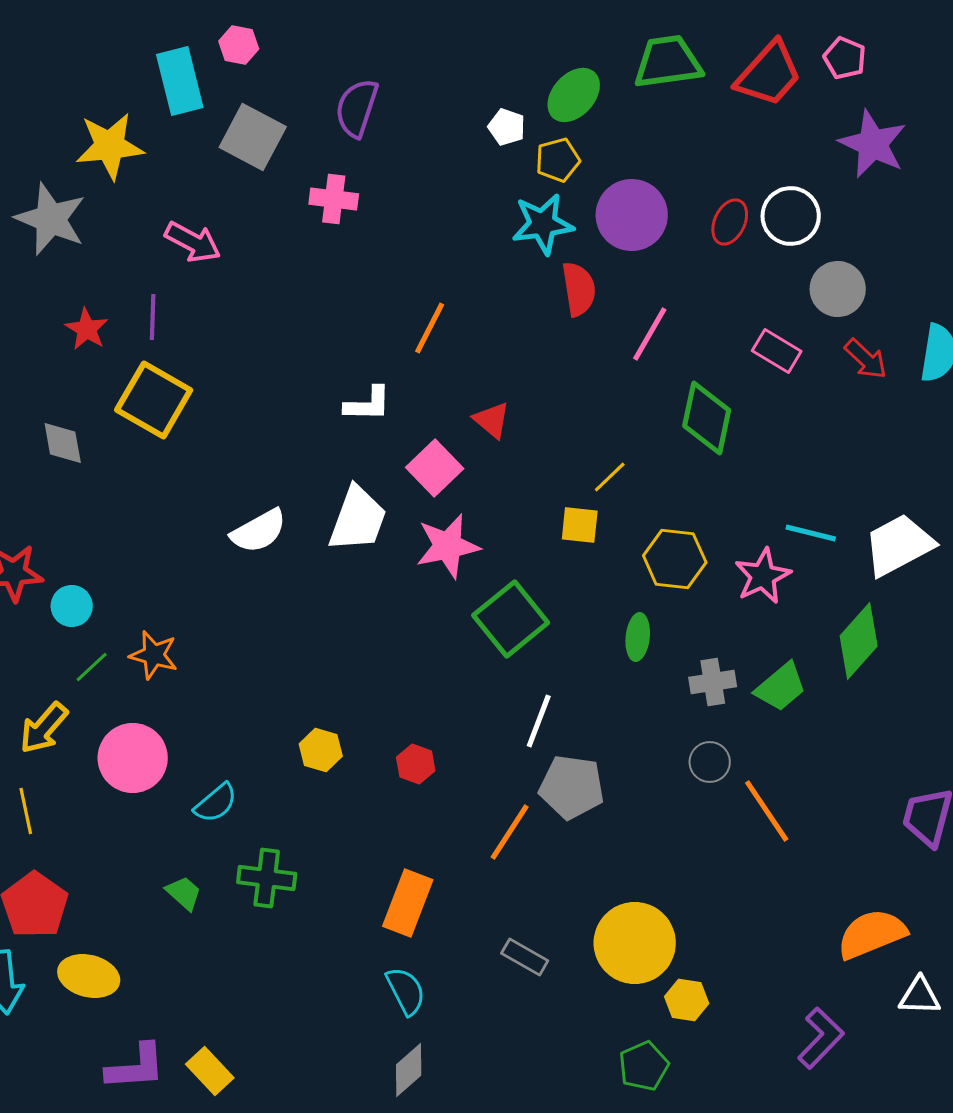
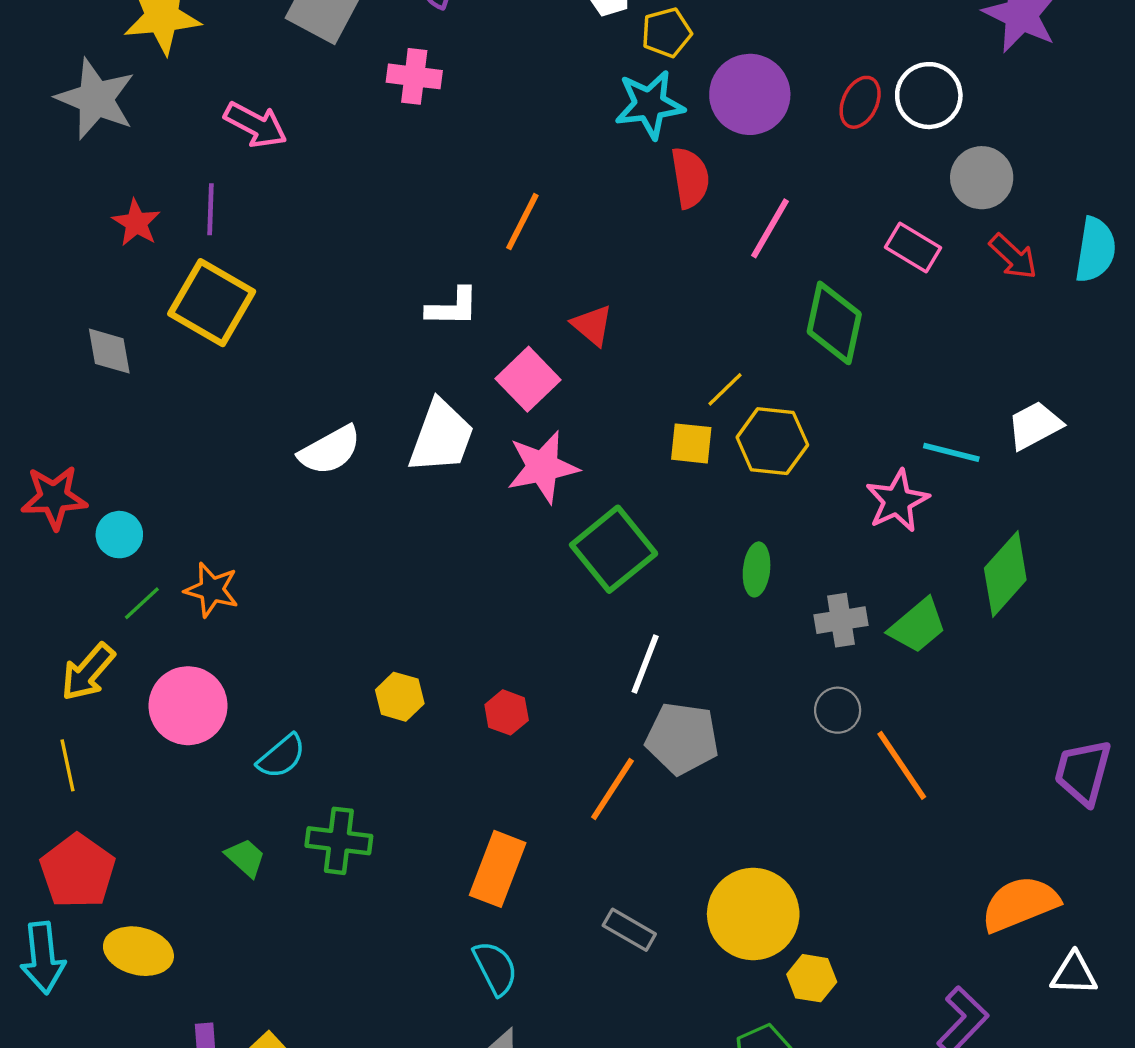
white trapezoid: (899, 545) -> (1035, 425), moved, size x0.7
yellow hexagon: (675, 559) -> (772, 441), moved

